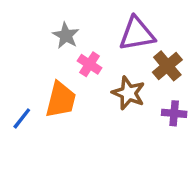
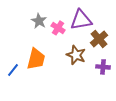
pink cross: (90, 64) -> (58, 28), moved

